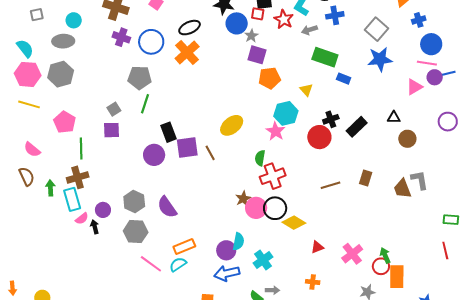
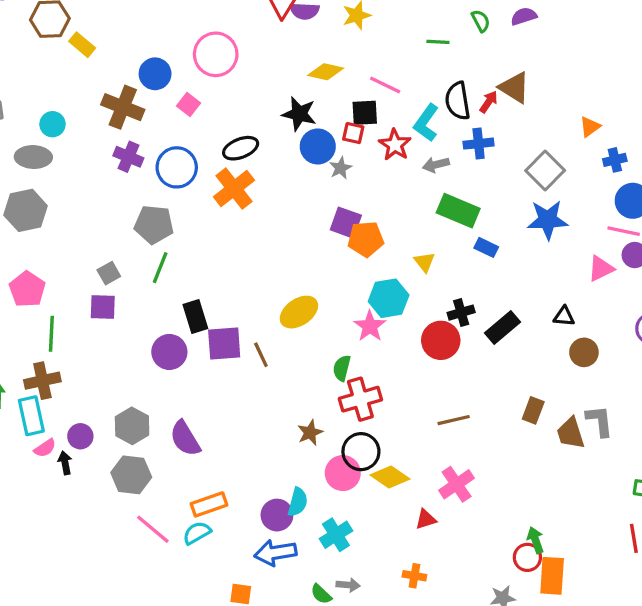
purple square: (257, 55) -> (346, 223), moved
brown rectangle: (366, 178) -> (533, 410), moved
pink circle: (256, 208) -> (343, 473), moved
pink cross: (352, 254) -> (457, 484), moved

